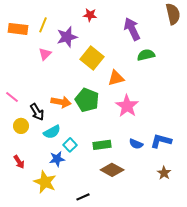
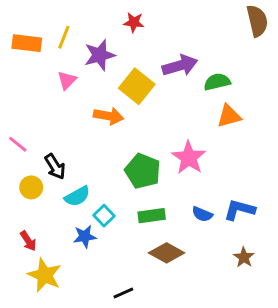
purple arrow: (132, 29) -> (180, 65), moved, turned 100
orange triangle: (116, 78) -> (229, 116), moved
green pentagon: (87, 100) -> (143, 171), moved
orange arrow: (61, 102) -> (109, 116), moved
yellow star: (45, 182) -> (45, 275), moved

